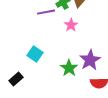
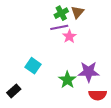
purple line: (46, 12) -> (59, 27), moved
purple star: (90, 60) -> (89, 72), turned 30

